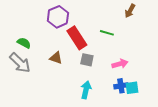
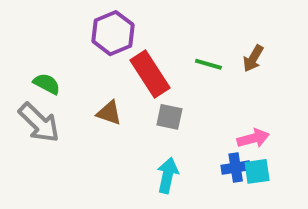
brown arrow: (130, 11) -> (253, 58), moved
pink arrow: (120, 64) -> (253, 138), moved

